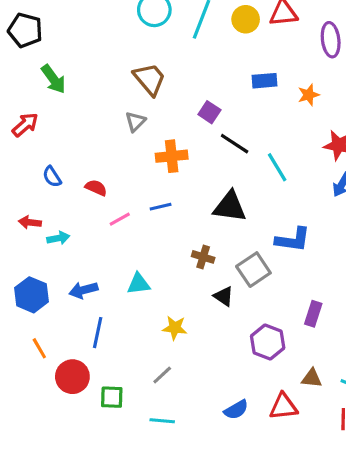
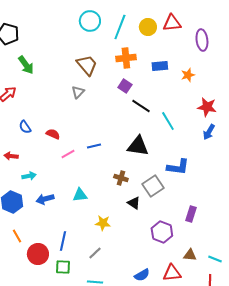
orange cross: (172, 156) -> (126, 58), moved
cyan arrow: (58, 238) -> (29, 176), moved
blue line: (98, 333) -> (63, 241), moved

